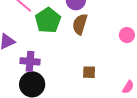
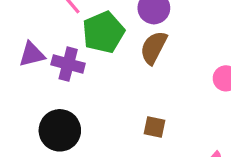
purple cross: (30, 61) -> (68, 64), moved

